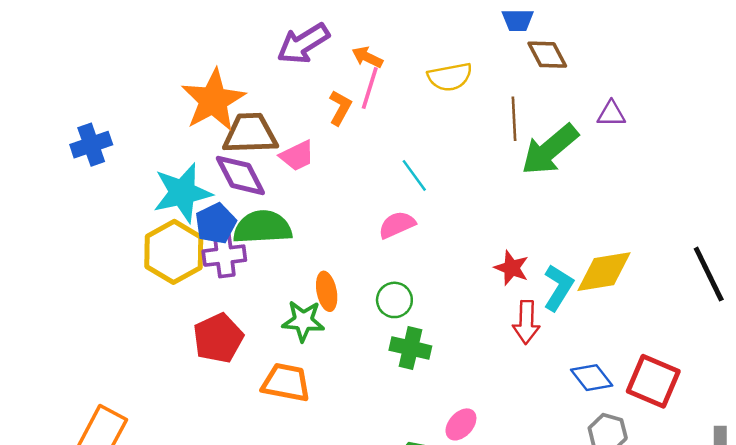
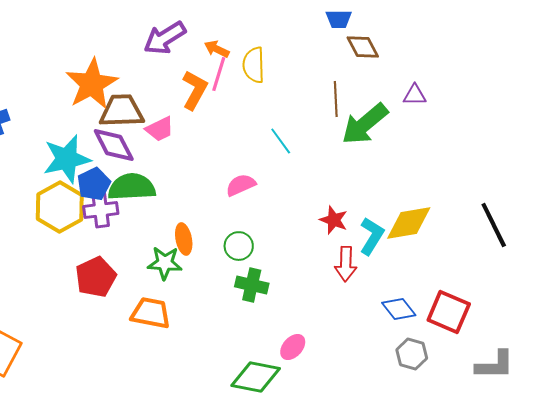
yellow semicircle: (450, 77) -> (254, 65), moved, turned 99
orange L-shape: (340, 108) -> (195, 90), size x1.4
cyan line: (414, 175) -> (281, 141), moved

